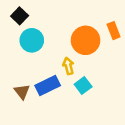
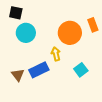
black square: (20, 16) -> (16, 13), turned -32
cyan square: (83, 86) -> (81, 70), moved

